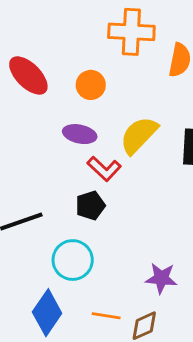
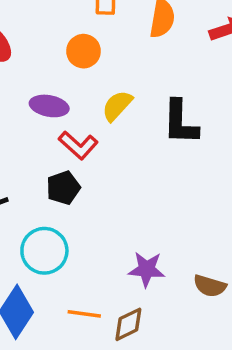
orange circle: (91, 85) -> (83, 51), moved
yellow semicircle: (139, 135) -> (117, 106), size x0.7

